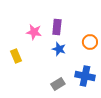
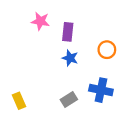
pink star: (34, 32) -> (40, 21), moved
yellow rectangle: (16, 56) -> (19, 101), moved

